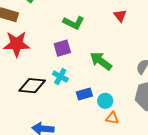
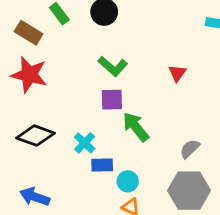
purple square: (62, 48) -> (112, 100), moved
cyan cross: (60, 76) -> (85, 143), moved

